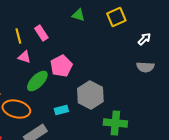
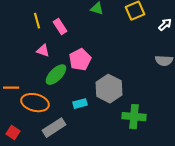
yellow line: (18, 36) -> (37, 21), moved
white arrow: (144, 39) -> (165, 25), moved

